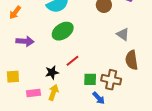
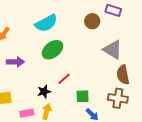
gray triangle: (123, 34) -> (113, 50), size x1.5
brown cross: (111, 80) -> (118, 98), moved

